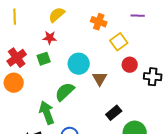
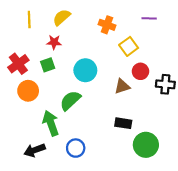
yellow line: (15, 17) -> (29, 19), moved
brown triangle: (100, 79) -> (122, 86), moved, turned 42
orange circle: (14, 83) -> (28, 91), moved
black rectangle: (114, 113) -> (123, 123), turned 49

